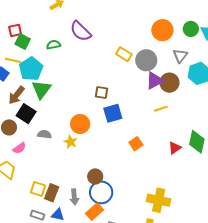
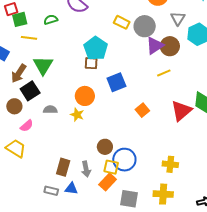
green square: (23, 42) -> (20, 19), turned -35
yellow line: (13, 60) -> (29, 38), moved
cyan pentagon: (31, 69) -> (96, 48), moved
brown square: (102, 93) -> (91, 63), moved
black square: (26, 114) -> (30, 91), turned 30
red triangle: (175, 148) -> (181, 111), size x1.6
yellow square: (38, 189) -> (111, 167), moved
blue circle: (101, 192) -> (124, 160), moved
yellow cross: (159, 200) -> (170, 164), size x0.7

